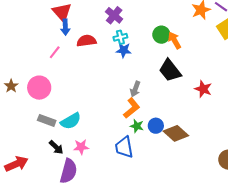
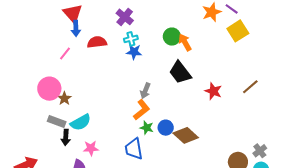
brown star: (11, 86) -> (64, 98), moved
black arrow: (56, 147) -> (66, 137), moved, turned 49

